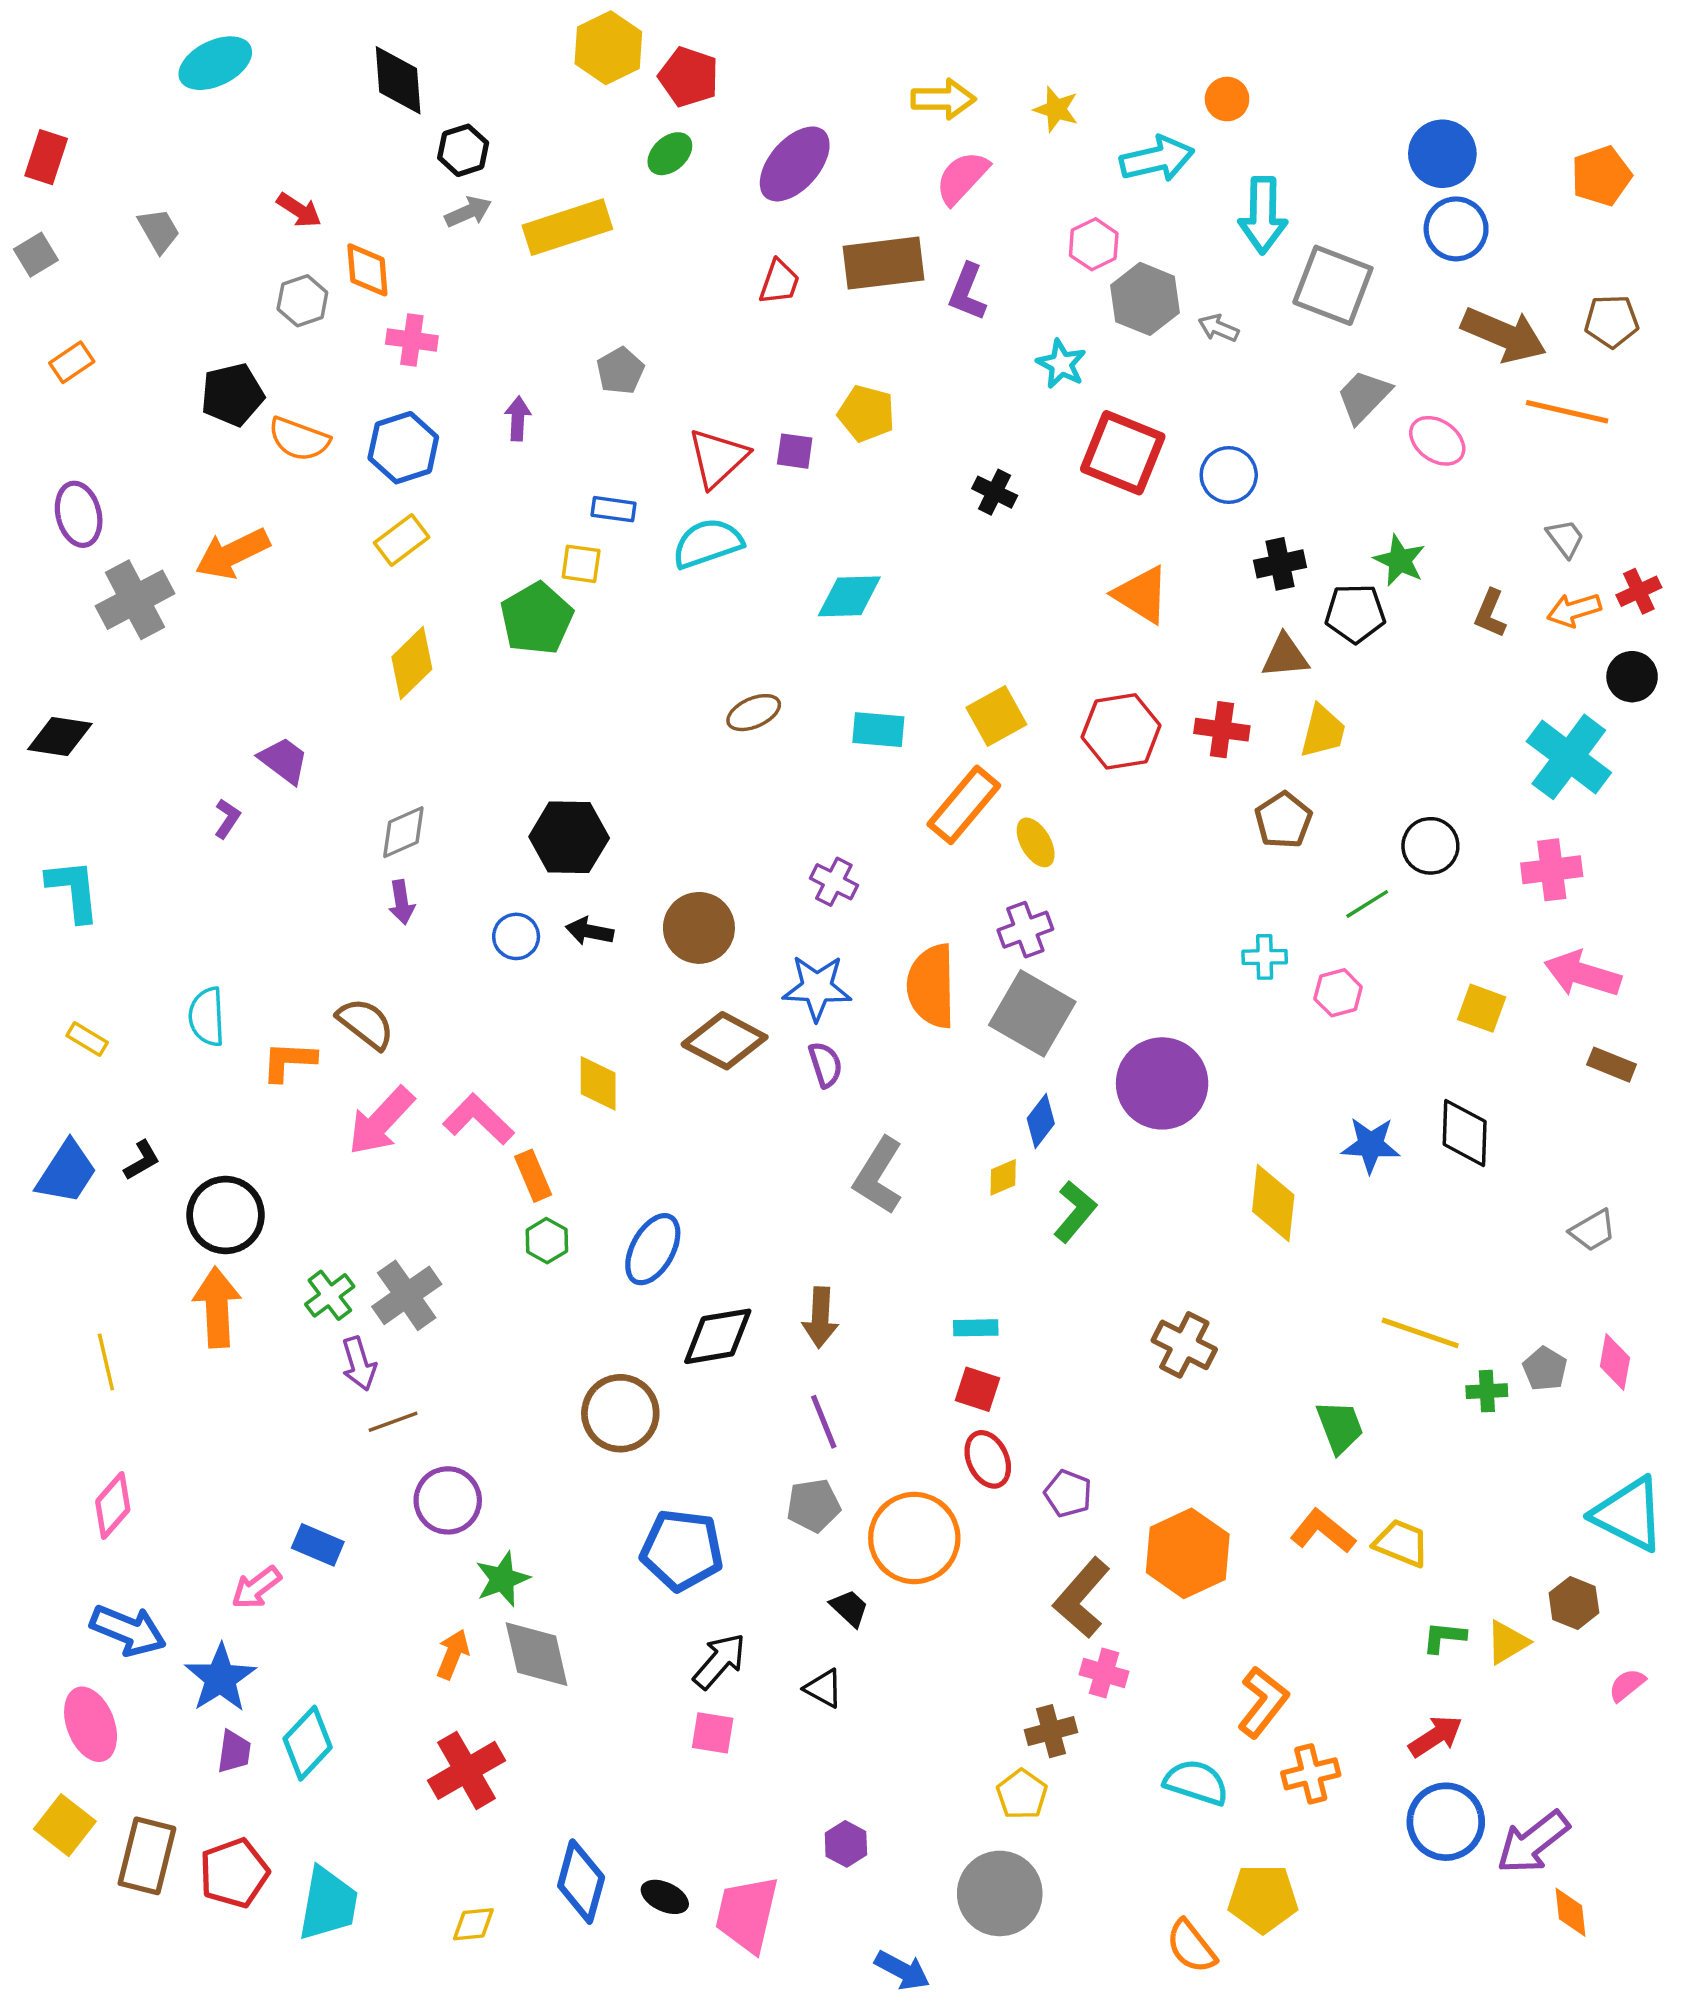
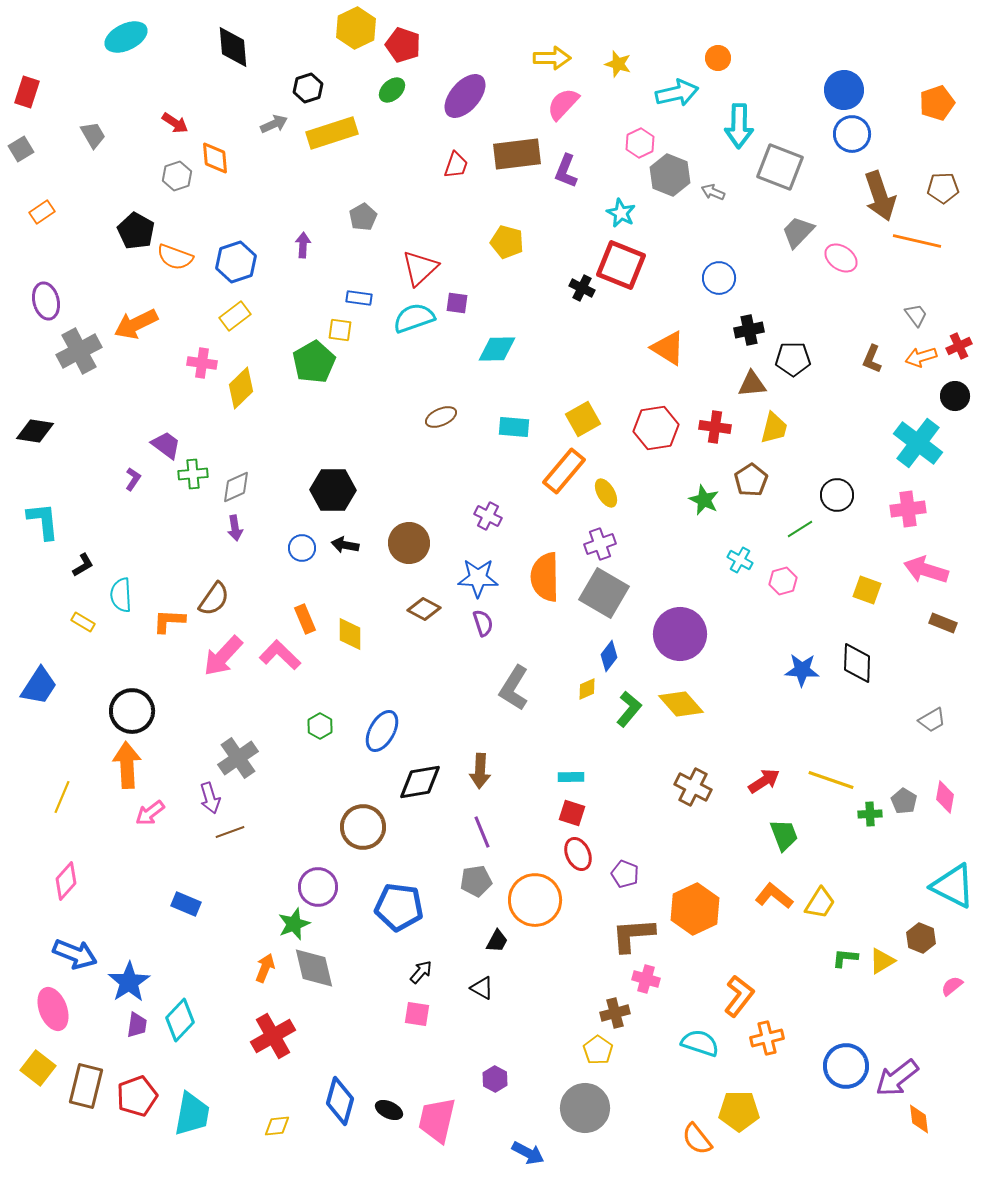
black hexagon: (463, 150) -> (308, 88), moved
brown arrow: (1504, 335) -> (880, 196), turned 48
pink cross: (412, 340) -> (202, 363), moved
black pentagon: (232, 395) -> (136, 231), turned -30
purple square: (795, 451) -> (457, 303), moved
red square: (1123, 453) -> (621, 265), moved
green star: (1400, 560) -> (704, 500), moved
cyan cross: (1265, 957) -> (740, 560), turned 30
brown semicircle: (366, 1024) -> (214, 599), turned 87
yellow rectangle: (87, 1039) -> (83, 622), moved
brown diamond: (725, 1041) -> (424, 609), size x0.7
black L-shape: (142, 1160) -> (83, 565), moved
orange rectangle: (533, 1176) -> (305, 619), moved
yellow diamond: (1273, 1203) -> (681, 704), moved, turned -48
green cross: (330, 1295) -> (193, 474), moved, turned 32
yellow line: (106, 1362) -> (62, 797), turned 36
purple circle: (448, 1500) -> (318, 887), moved
yellow trapezoid: (1401, 1543) -> (820, 903), turned 100
pink arrow: (256, 1588) -> (150, 813), moved
brown L-shape: (1082, 1598) -> (633, 935), turned 45
black trapezoid: (849, 1608) -> (497, 941), turned 75
black arrow: (719, 1661) -> (421, 972), size x0.7
red arrow: (1436, 1736) -> (764, 781), moved

